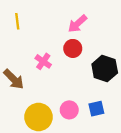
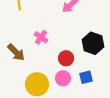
red circle: (73, 48) -> (66, 58), moved

